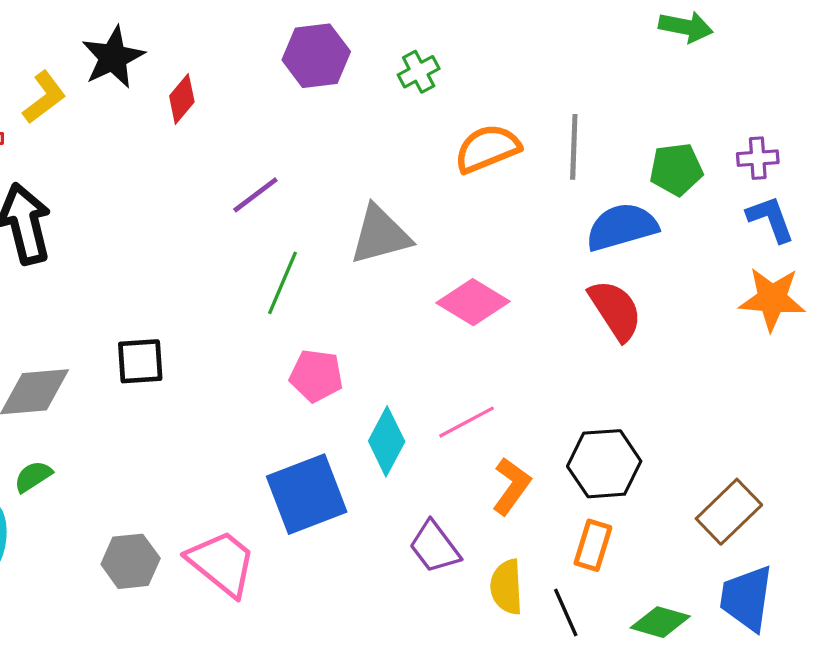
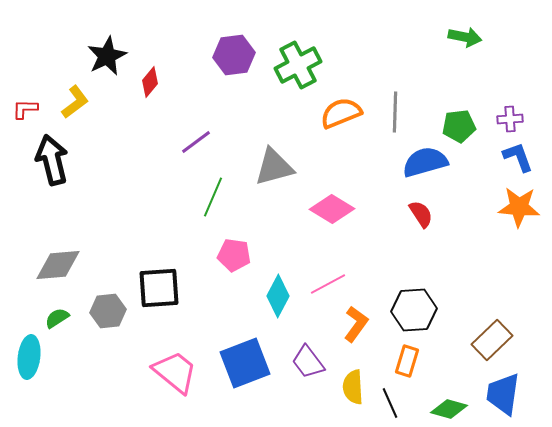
green cross: (419, 72) -> (298, 65), size x1.8
yellow L-shape: (44, 97) -> (75, 102), moved
red semicircle: (615, 310) -> (421, 214), size x0.7
black square: (140, 361) -> (159, 288), moved, size x1.4
blue square: (307, 494) -> (245, 363), moved
gray hexagon: (131, 561) -> (108, 311), moved

